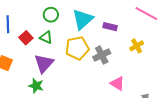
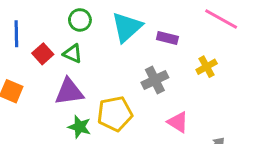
yellow pentagon: (77, 48) -> (115, 114), moved
purple triangle: (44, 63) -> (69, 92), turned 40
green star: (36, 86) -> (79, 127), moved

